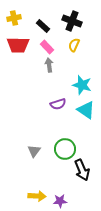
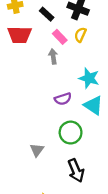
pink rectangle: (47, 47) -> (60, 37), moved
green circle: (65, 149) -> (71, 133), moved
black arrow: (82, 170) -> (76, 171), moved

